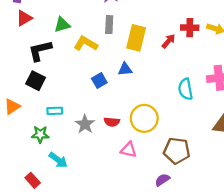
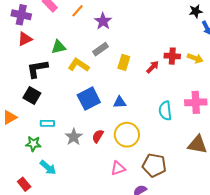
gray rectangle: (109, 25) -> (100, 49), turned 49
yellow rectangle: (136, 38) -> (124, 62), size x0.7
blue triangle: (125, 69) -> (120, 102), moved
blue square: (99, 80) -> (89, 99), size x1.6
red semicircle: (112, 122) -> (98, 136), turned 112
pink triangle: (129, 150) -> (118, 168), moved, turned -35

